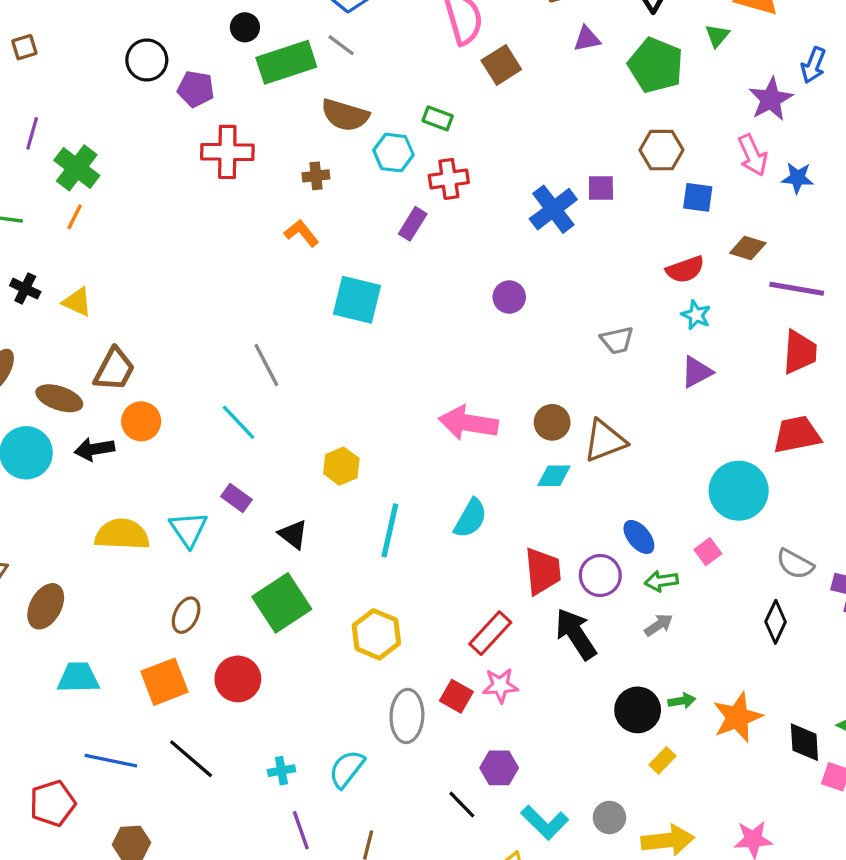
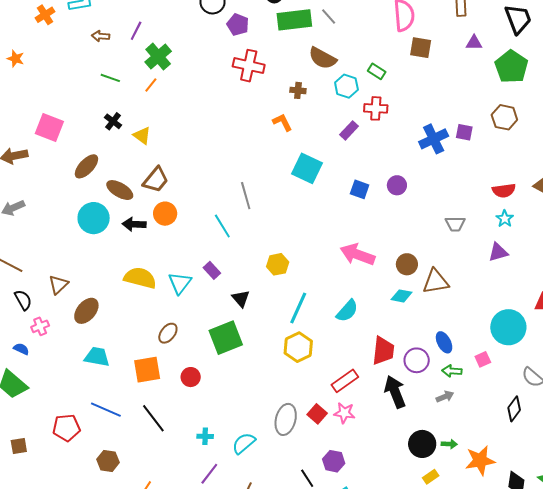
brown square: (501, 65) -> (421, 48), turned 30
blue square: (698, 197) -> (360, 189), moved
yellow hexagon: (376, 634) -> (298, 347), moved
red circle: (238, 679) -> (191, 377), size x0.7
purple line: (301, 830) -> (209, 474), turned 45

